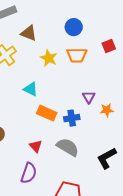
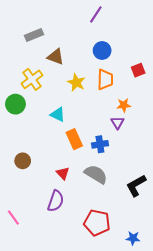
orange trapezoid: (77, 55) -> (105, 79), turned -90
orange star: (107, 110) -> (124, 105), moved
orange rectangle: (47, 113) -> (74, 139), turned 42

